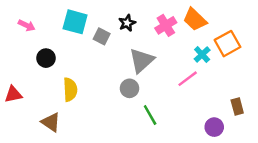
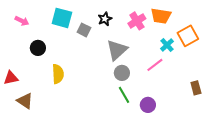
orange trapezoid: (195, 19) -> (161, 16), turned -35
gray circle: (129, 88) -> (122, 73), moved
brown triangle: (51, 122) -> (25, 101), moved
purple circle: (214, 127) -> (148, 105), moved

